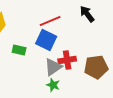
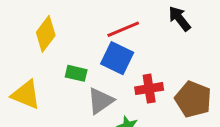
gray triangle: (53, 67) -> (100, 101), moved
brown pentagon: (96, 67) -> (193, 99), turned 30

